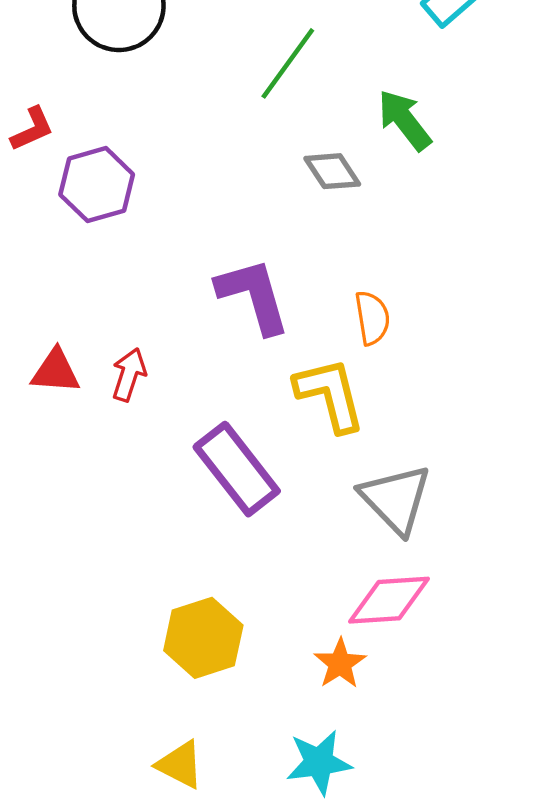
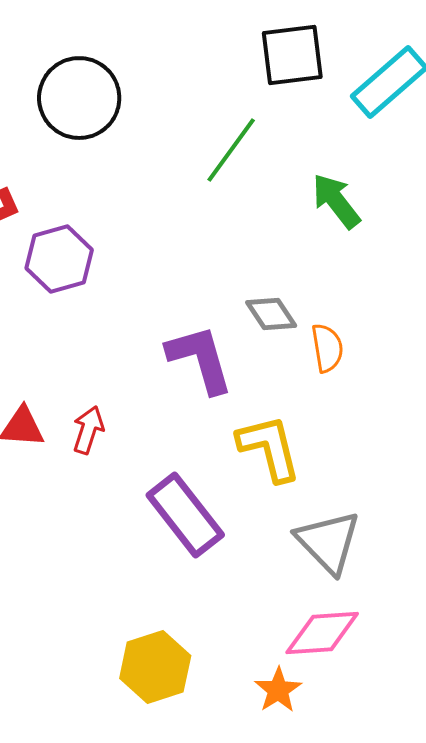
gray diamond: (332, 171) -> (271, 314), moved
orange semicircle: (372, 318) -> (327, 348), moved

